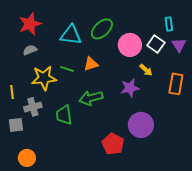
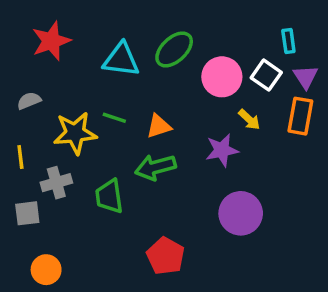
gray semicircle: (30, 50) -> (29, 101), moved
orange triangle: (91, 64) -> (159, 126), moved
orange rectangle: (176, 84) -> (300, 116), moved
red pentagon: (113, 144) -> (166, 256), moved

